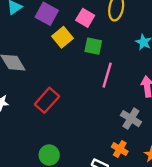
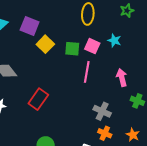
pink square: (85, 18) -> (92, 46), moved
gray cross: (131, 119) -> (102, 111), moved

